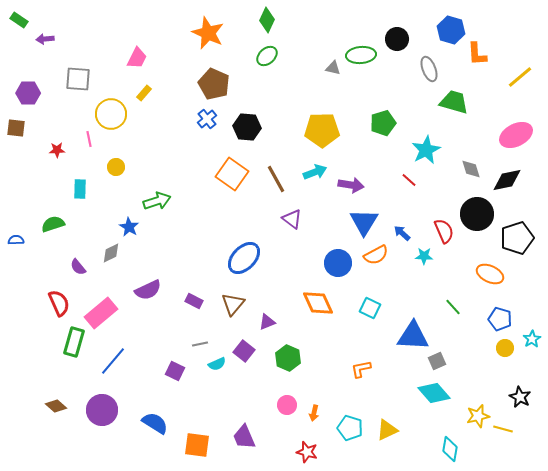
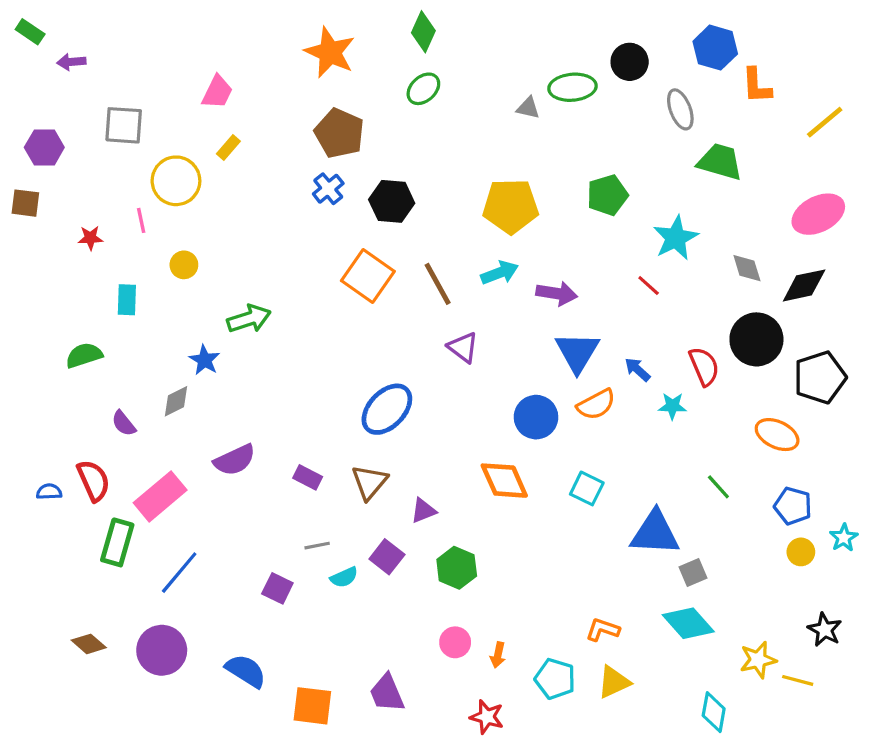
blue semicircle: (16, 240) -> (49, 492), moved
orange L-shape: (361, 369) -> (603, 630), moved, turned 30

